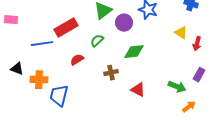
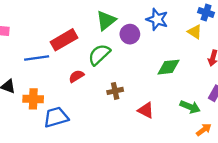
yellow triangle: (181, 33) -> (195, 32), moved
green semicircle: (97, 41) -> (99, 55), size x1.5
green diamond: (134, 52) -> (169, 67), moved
blue trapezoid: (59, 96) -> (56, 117), turned 60

